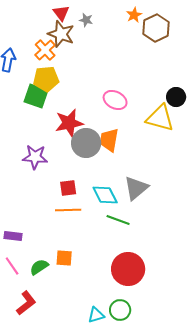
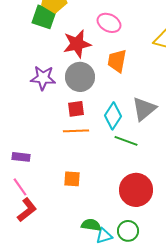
pink ellipse: (115, 100) -> (109, 23), moved
gray circle: (86, 143) -> (80, 77), moved
cyan diamond: (105, 195) -> (113, 116), turned 60
green semicircle: (39, 267) -> (91, 225), moved, turned 42
red L-shape: (26, 303) -> (27, 210), moved

